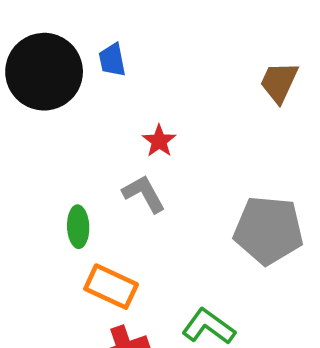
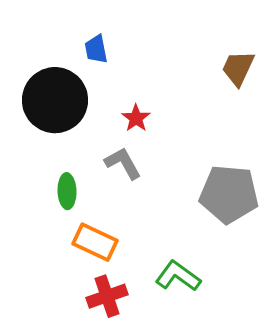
black circle: (44, 72) -> (55, 100), moved

